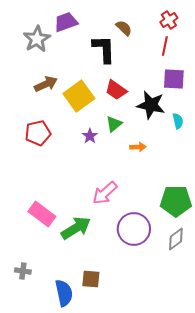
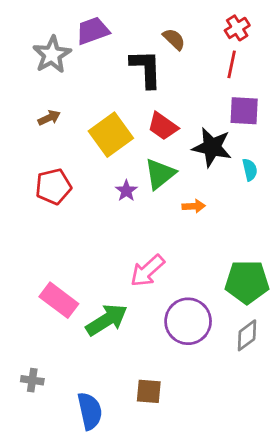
brown arrow: (46, 84) -> (49, 118), moved, size x0.7
green triangle: (114, 124) -> (160, 174), size x1.4
brown square: (91, 279) -> (149, 391), moved

